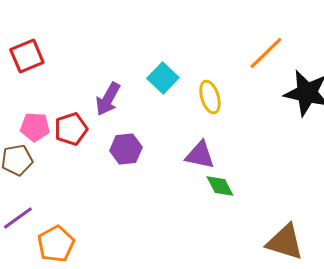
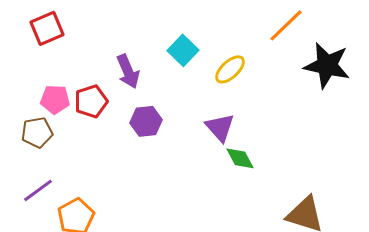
yellow ellipse: (210, 97) -> (230, 69), turned 64
purple arrow: (108, 99) -> (128, 71), turned -52
purple triangle: (200, 155) -> (220, 127), turned 36

